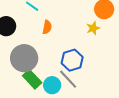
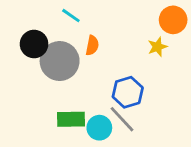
gray circle: (24, 58) -> (60, 61), moved
green rectangle: (32, 79) -> (71, 119), turned -48

